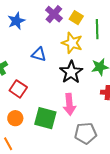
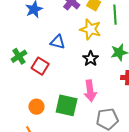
black star: (71, 72) -> (91, 59), size x0.7
red square: (18, 89) -> (40, 66), moved

